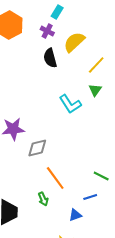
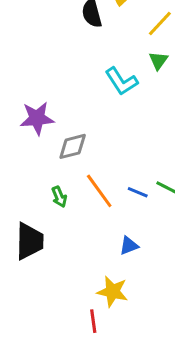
blue line: (90, 197) -> (138, 192), moved, turned 40
green arrow: (43, 199) -> (59, 197), moved

